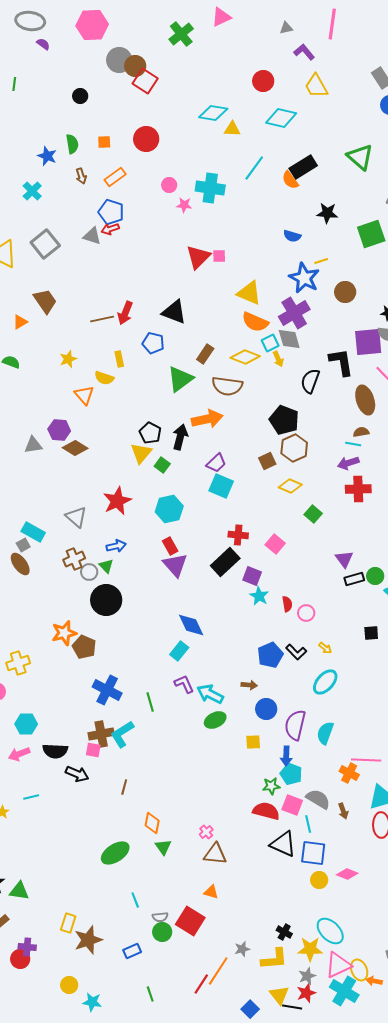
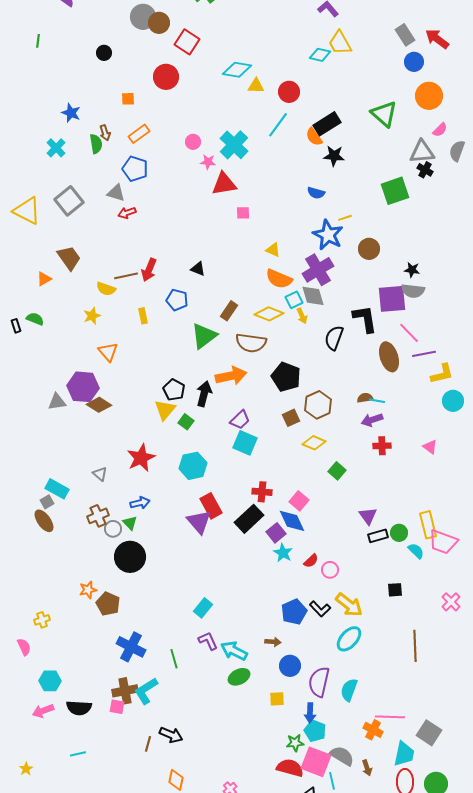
red square: (145, 81) -> (187, 42), moved
red circle: (263, 81) -> (289, 92), moved
cyan diamond: (281, 118) -> (320, 55), moved, size x0.7
red circle: (146, 139) -> (166, 77), moved
green semicircle: (72, 144) -> (96, 144), moved
cyan cross: (210, 188) -> (234, 145), turned 36
black star: (327, 213) -> (334, 156), moved
red arrow: (110, 229) -> (127, 213), moved
red triangle: (198, 257) -> (224, 184), moved, turned 36
yellow triangle: (249, 293) -> (273, 250), size x0.6
black triangle: (174, 312) -> (198, 269), size x0.6
yellow semicircle: (104, 378) -> (106, 289), moved
black pentagon: (284, 420) -> (286, 377), moved
purple hexagon: (59, 430) -> (83, 387), size x1.4
brown semicircle: (361, 432) -> (365, 398), moved
red cross: (358, 489) -> (382, 446), size x0.7
gray triangle: (76, 517) -> (100, 474), size x0.7
red rectangle: (170, 546) -> (211, 506), moved, size x1.4
purple square: (252, 576) -> (276, 533), turned 30
red semicircle: (287, 604) -> (311, 561), turned 56
blue diamond: (191, 625) -> (292, 521), moved
orange star: (64, 633) -> (88, 590), size x0.7
yellow arrow: (325, 648) -> (349, 605), size x2.0
yellow cross: (18, 663) -> (42, 620), size x0.7
black arrow: (77, 774) -> (171, 735), moved
cyan line: (31, 797) -> (78, 754), moved
pink square: (292, 805) -> (316, 762), size x1.4

